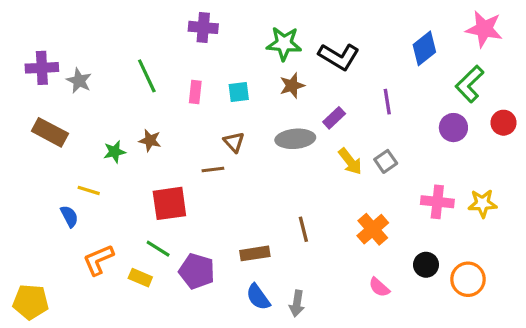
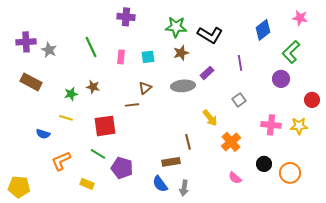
pink star: (484, 29) -> (300, 18), size x0.7
red circle: (504, 123) -> (312, 100), moved
brown triangle: (234, 142) -> (145, 88), turned 32
yellow arrow: (350, 161) -> (210, 118), moved
yellow line: (89, 190) -> (66, 118), moved
blue semicircle: (69, 216) -> (43, 134), turned 136
brown rectangle: (255, 253) -> (171, 162), moved
yellow rectangle: (140, 278) -> (87, 184), moved

